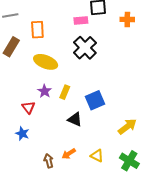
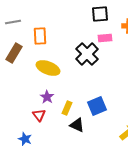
pink rectangle: (81, 20) -> (105, 38), moved
yellow rectangle: (65, 92) -> (67, 108), moved
red triangle: (28, 107) -> (39, 115), moved

